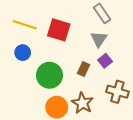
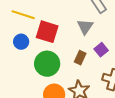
red square: (59, 30) -> (47, 32), moved
gray triangle: (99, 39) -> (85, 27), moved

